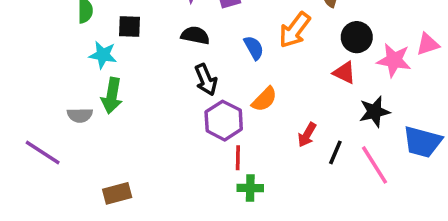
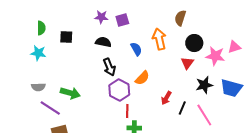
orange arrow: (295, 30) -> (159, 39), turned 130
cyan star: (103, 55) -> (38, 53), moved
red triangle: (344, 73) -> (187, 63), turned 40
green arrow: (112, 96) -> (70, 93), moved, turned -84
blue trapezoid: (422, 142) -> (231, 88), moved
purple line: (43, 152) -> (50, 108), moved

